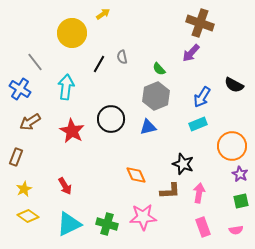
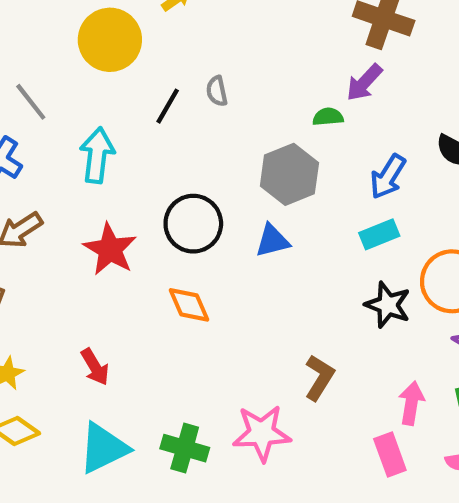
green semicircle: (159, 69) -> (328, 117), moved, turned 128
black star: (183, 164) -> (388, 305), moved
orange diamond: (136, 175) -> (189, 305), moved
brown L-shape: (170, 191) -> (319, 378), turned -55
pink arrow: (199, 193) -> (411, 403), moved

